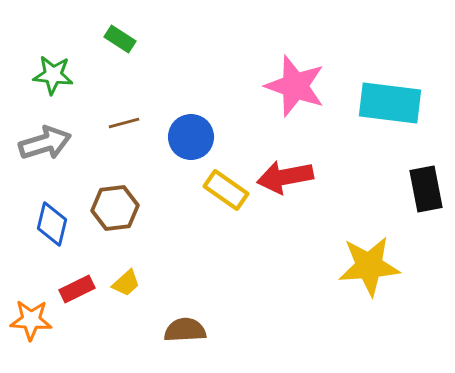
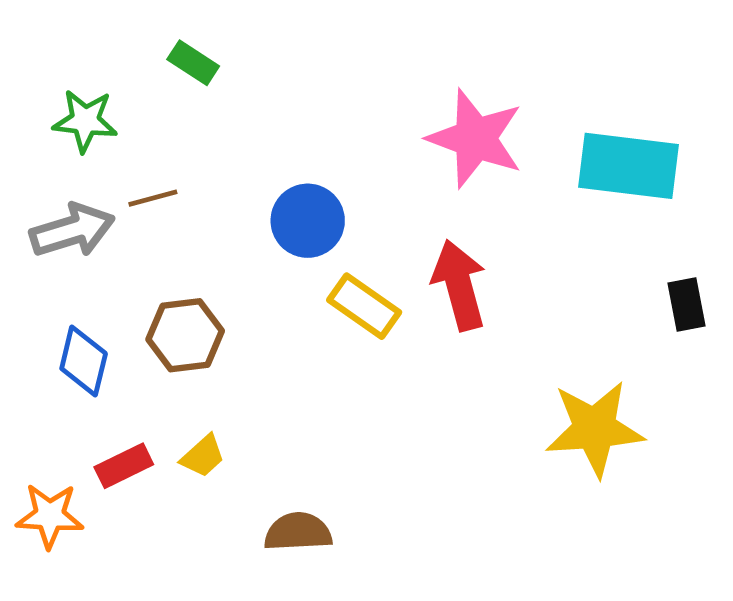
brown line: (124, 123) -> (153, 198), moved
red arrow: (285, 177) -> (459, 285), turned 86
black rectangle: (426, 189) -> (687, 305), size x0.7

